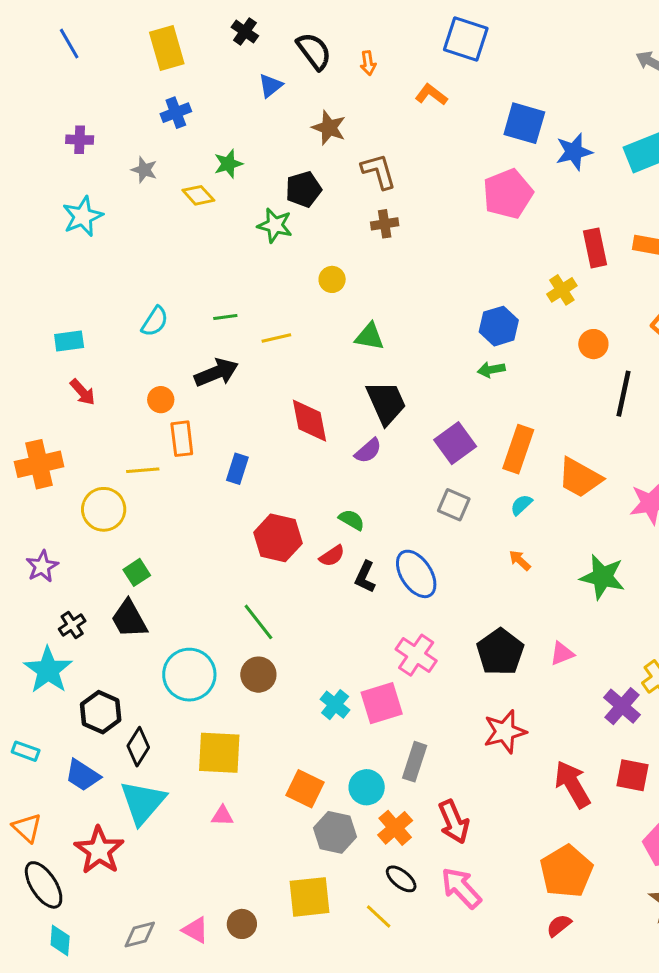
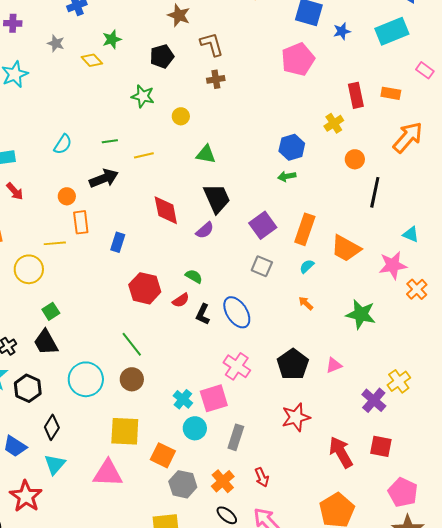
blue star: (574, 152) -> (342, 31), size x0.7
green star: (275, 225) -> (143, 96), moved
black hexagon: (101, 712) -> (28, 388), moved
yellow square: (219, 753) -> (125, 431), moved
cyan circle: (367, 787) -> (195, 428), moved
cyan triangle: (143, 802) -> (55, 464), size x0.7
pink triangle: (222, 816) -> (108, 473), size x2.0
red arrow: (454, 822) -> (262, 477), size x0.7

